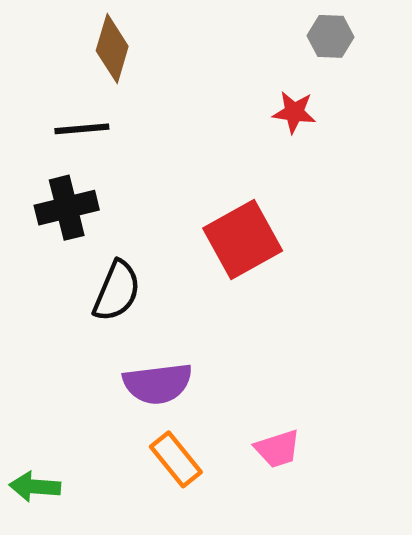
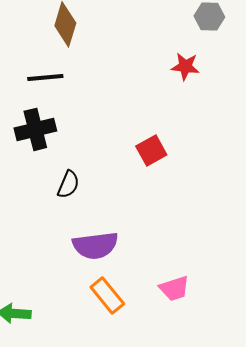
red square: (243, 240) -> (151, 150), size x0.6
black semicircle: (117, 291) -> (68, 184), size x0.7

